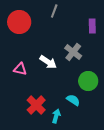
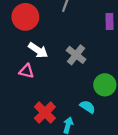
gray cross: (73, 52) -> (76, 55), moved
white arrow: (48, 62) -> (38, 50), moved

